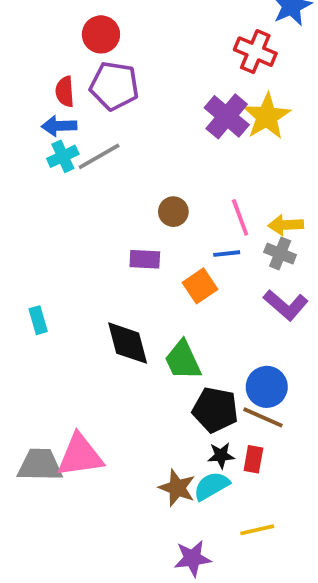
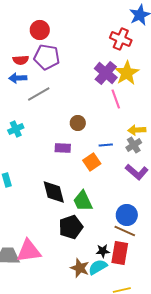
red semicircle: (65, 92) -> (21, 60), turned -91
cyan cross: (63, 156) -> (16, 129), moved
pink line: (240, 217) -> (116, 99), moved
gray cross: (280, 254) -> (134, 145), turned 35
black pentagon: (215, 410) -> (71, 227), moved, turned -30
red rectangle: (253, 459) -> (120, 253), size x1.6

